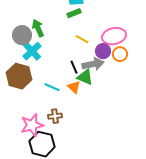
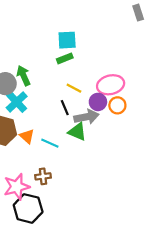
black line: (74, 67) -> (65, 108), moved
cyan line: (52, 87) -> (50, 143), moved
orange triangle: (74, 87) -> (27, 136), moved

